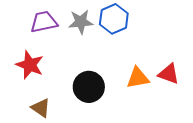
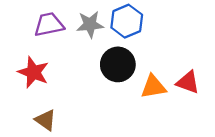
black circle: (89, 87) -> (118, 64), moved

